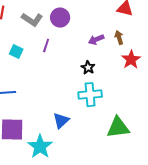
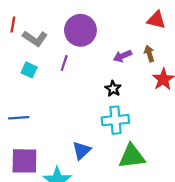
purple circle: (60, 18) -> (80, 30), size x1.4
gray L-shape: (32, 20) -> (35, 38), moved
green triangle: (118, 128) -> (132, 156), moved

